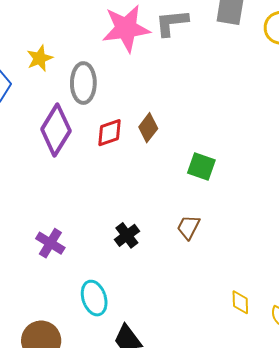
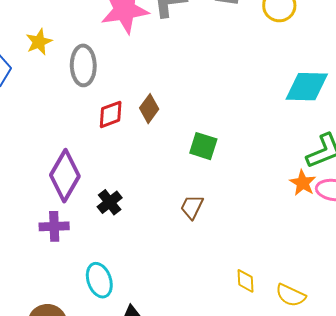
purple diamond: (56, 130) -> (65, 176), moved
black cross: (127, 235) -> (110, 202), moved
purple cross: (50, 243) -> (54, 226), turned -32

